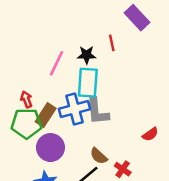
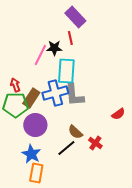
purple rectangle: (137, 18) -> (75, 17), moved
red line: (112, 43) -> (70, 38), moved
black star: (87, 55) -> (54, 48), moved

